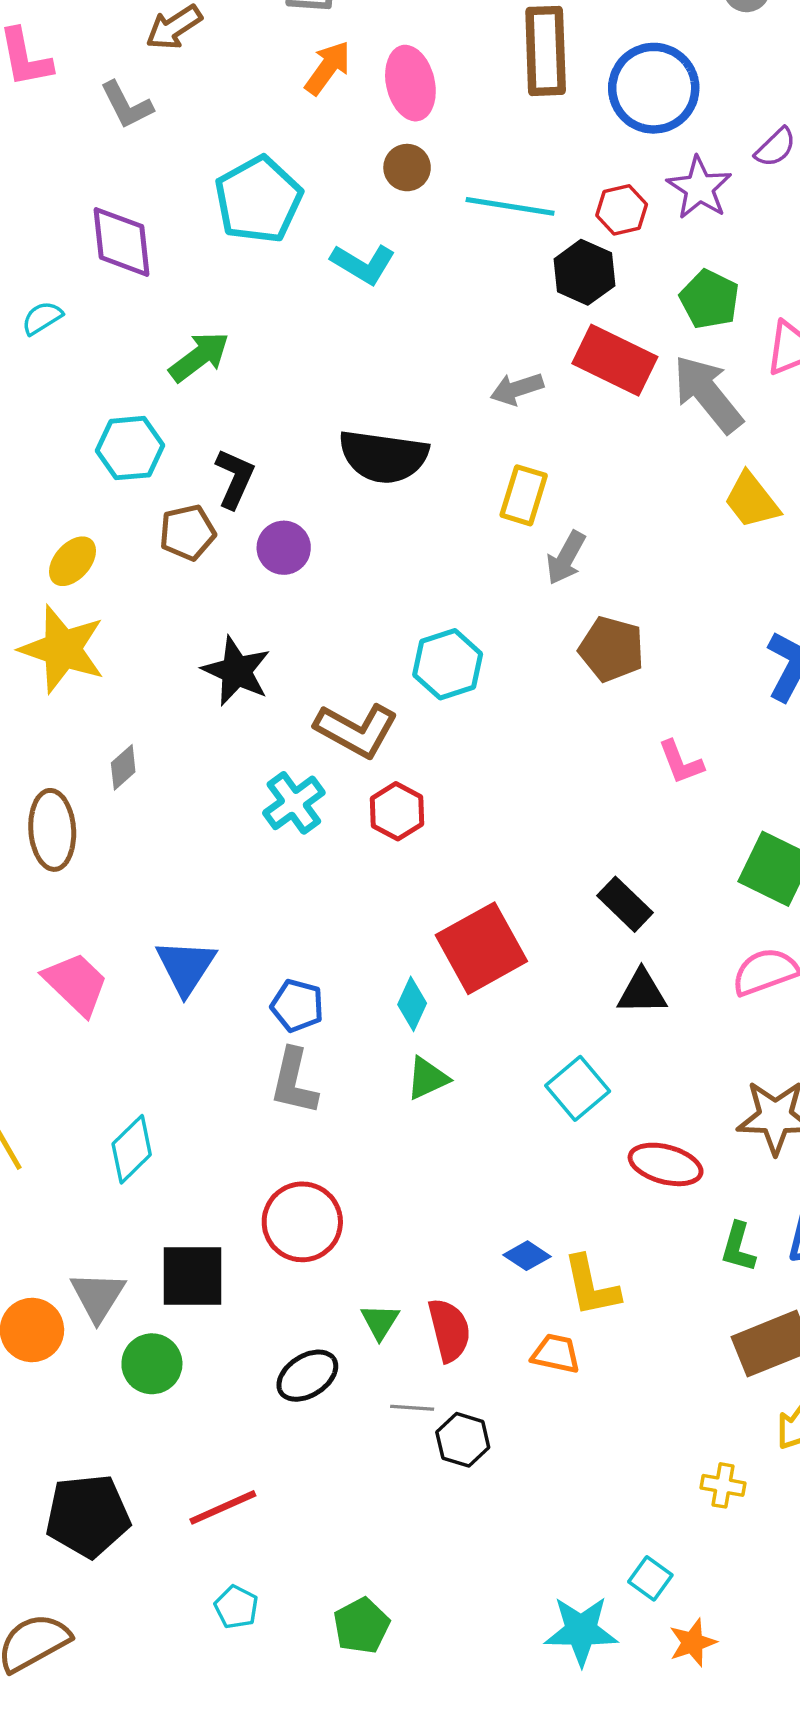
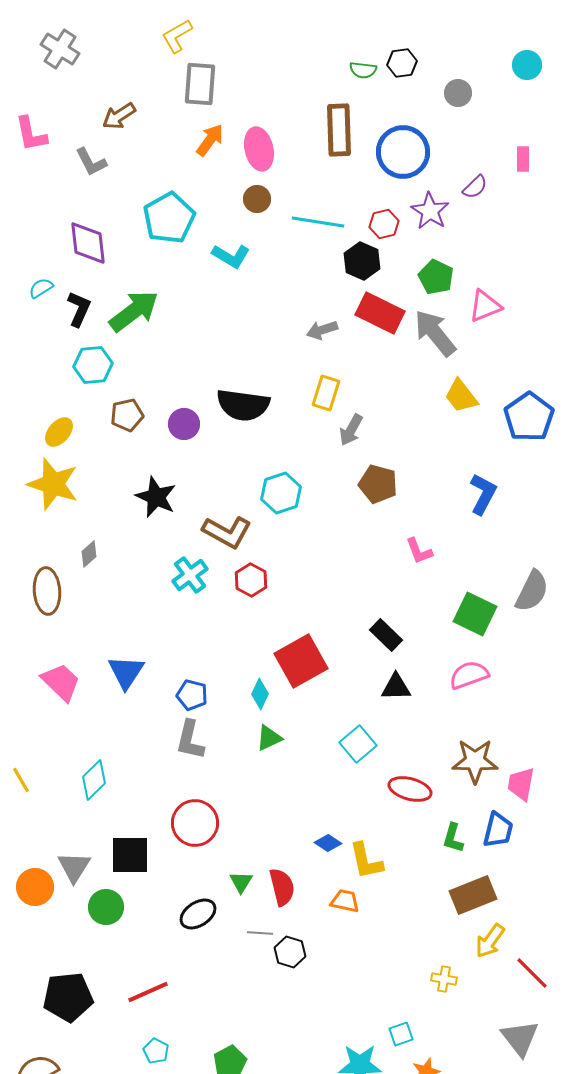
green arrow: (199, 357) -> (134, 311), size x1.4
black semicircle: (383, 456) -> (243, 405), moved
black L-shape: (235, 478) -> (79, 309), moved
cyan square: (650, 1578) -> (401, 1034), turned 35

